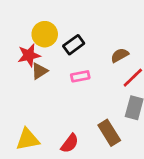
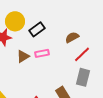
brown triangle: (39, 71) -> (23, 56), moved

